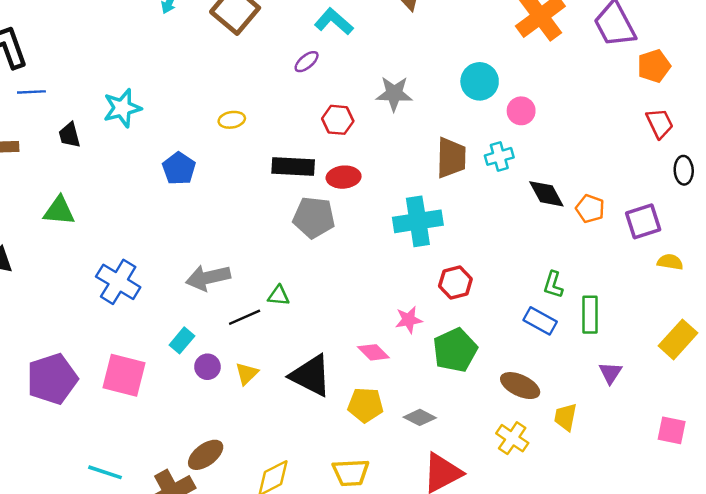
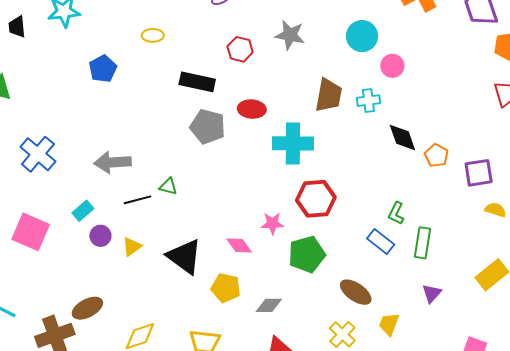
red ellipse: (344, 177) -> (252, 109), moved
red hexagon: (455, 283) -> (316, 199), size x1.4
gray diamond: (420, 417) -> (269, 305), turned -36

